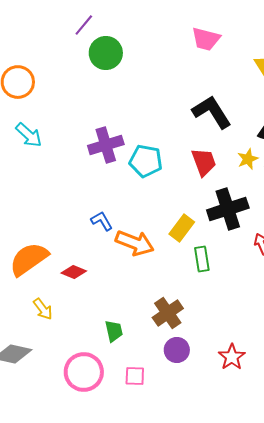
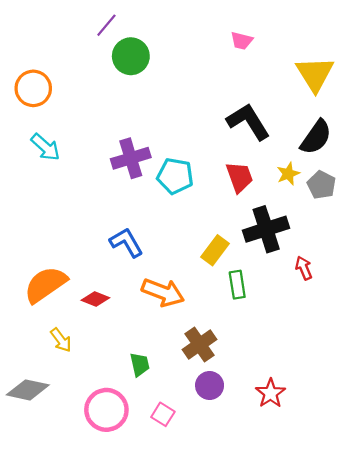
pink trapezoid: (206, 39) -> (242, 41), size x0.7
blue L-shape: (102, 221) -> (126, 242), size x1.4
orange arrow: (135, 243) -> (163, 292), moved
pink square: (135, 376) -> (163, 414), turned 30

